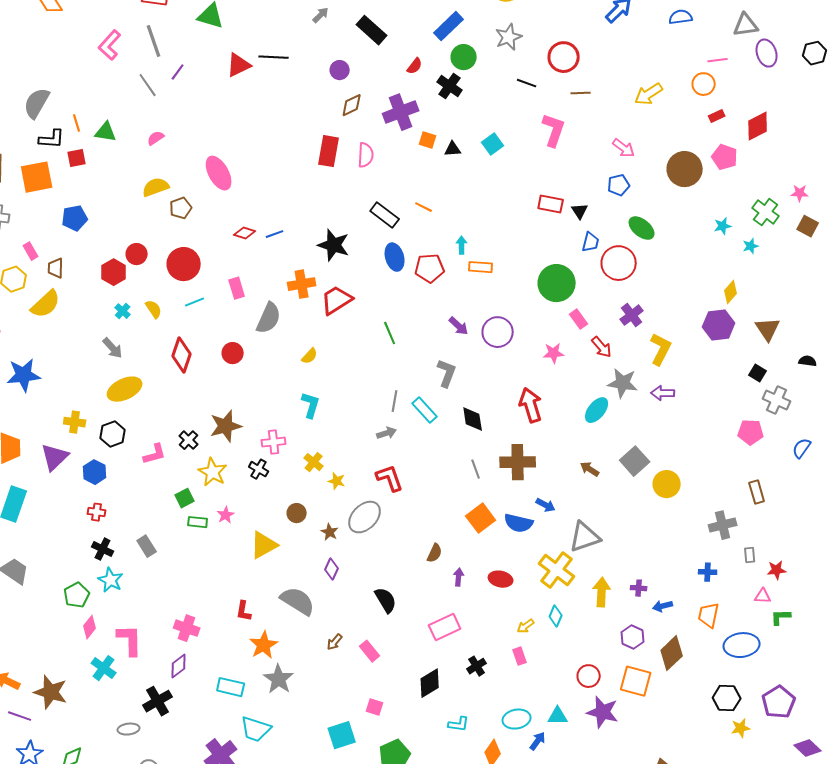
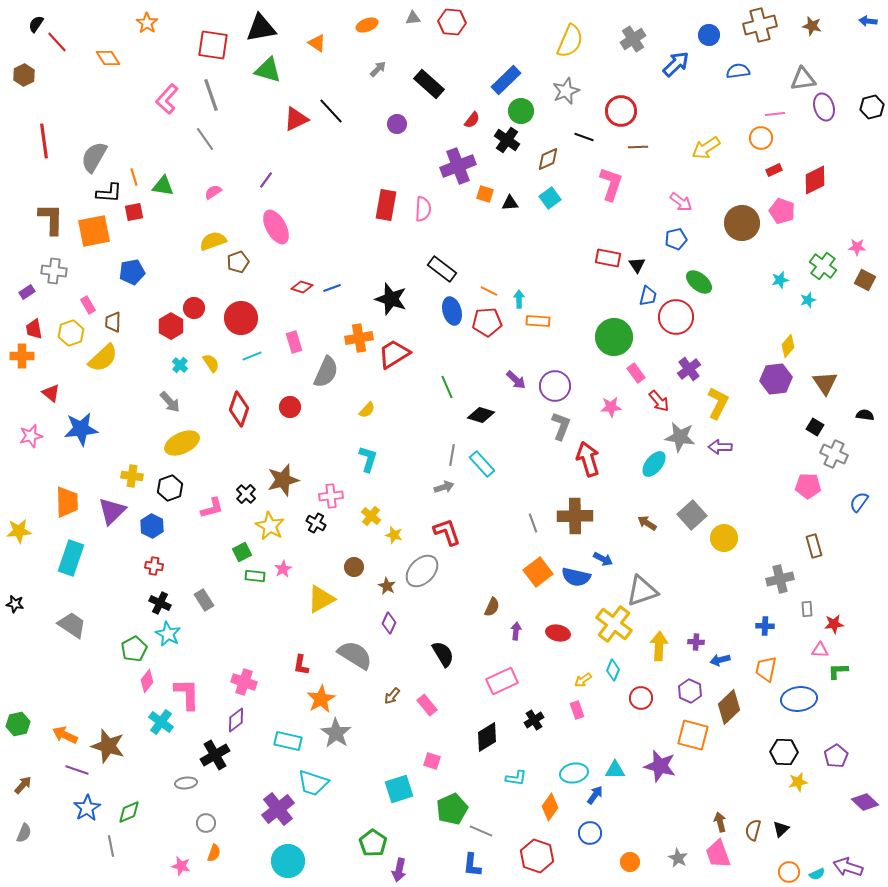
black line: (274, 57) -> (331, 111), turned 44
purple line: (178, 72) -> (266, 180), moved
brown diamond: (352, 105) -> (548, 159), moved
orange line: (424, 207) -> (489, 291), moved
gray L-shape: (447, 373) -> (561, 426), moved
black diamond: (473, 419) -> (481, 415), moved, turned -64
red circle: (589, 676) -> (641, 698), moved
purple pentagon: (779, 702) -> (836, 756), size x0.7

